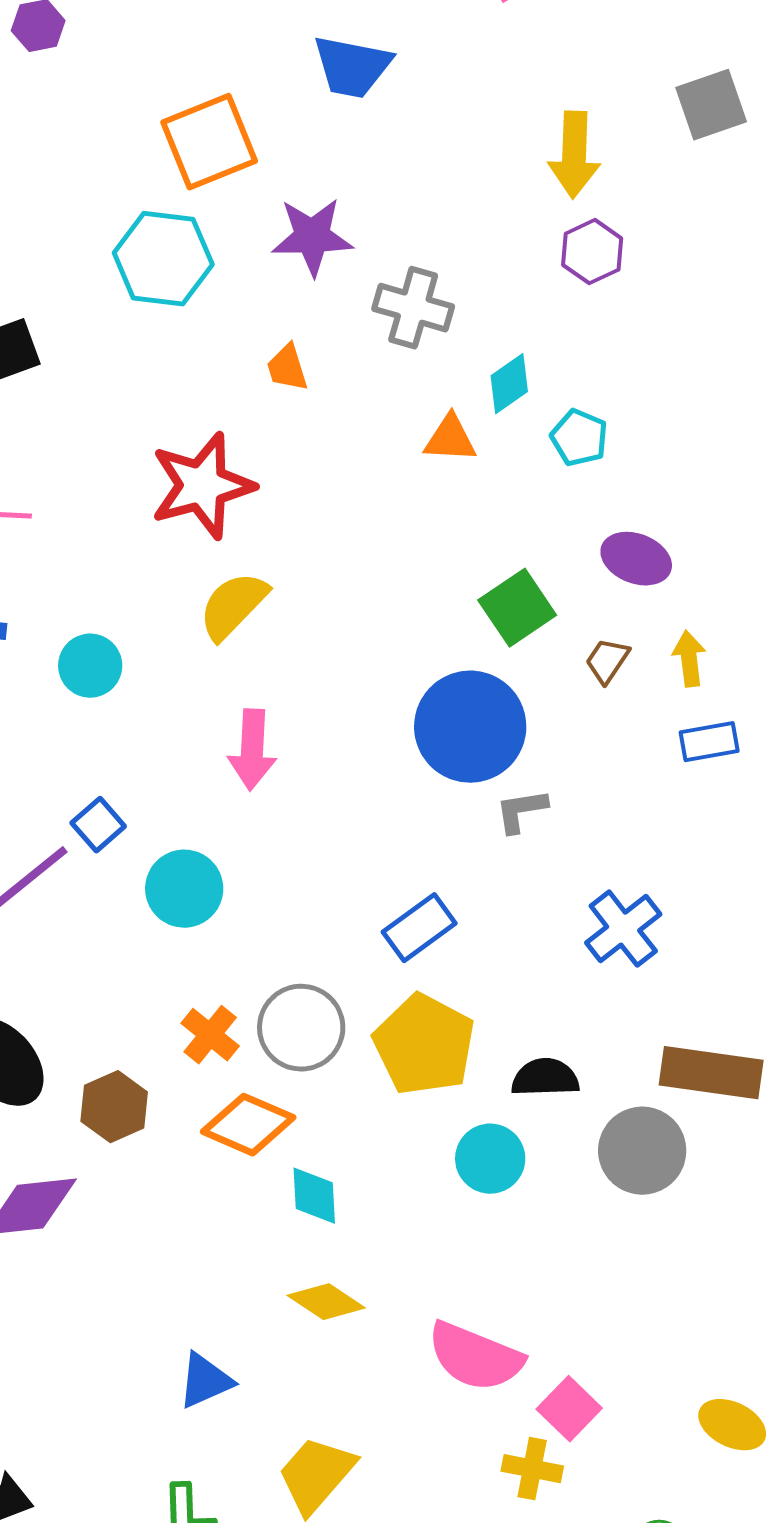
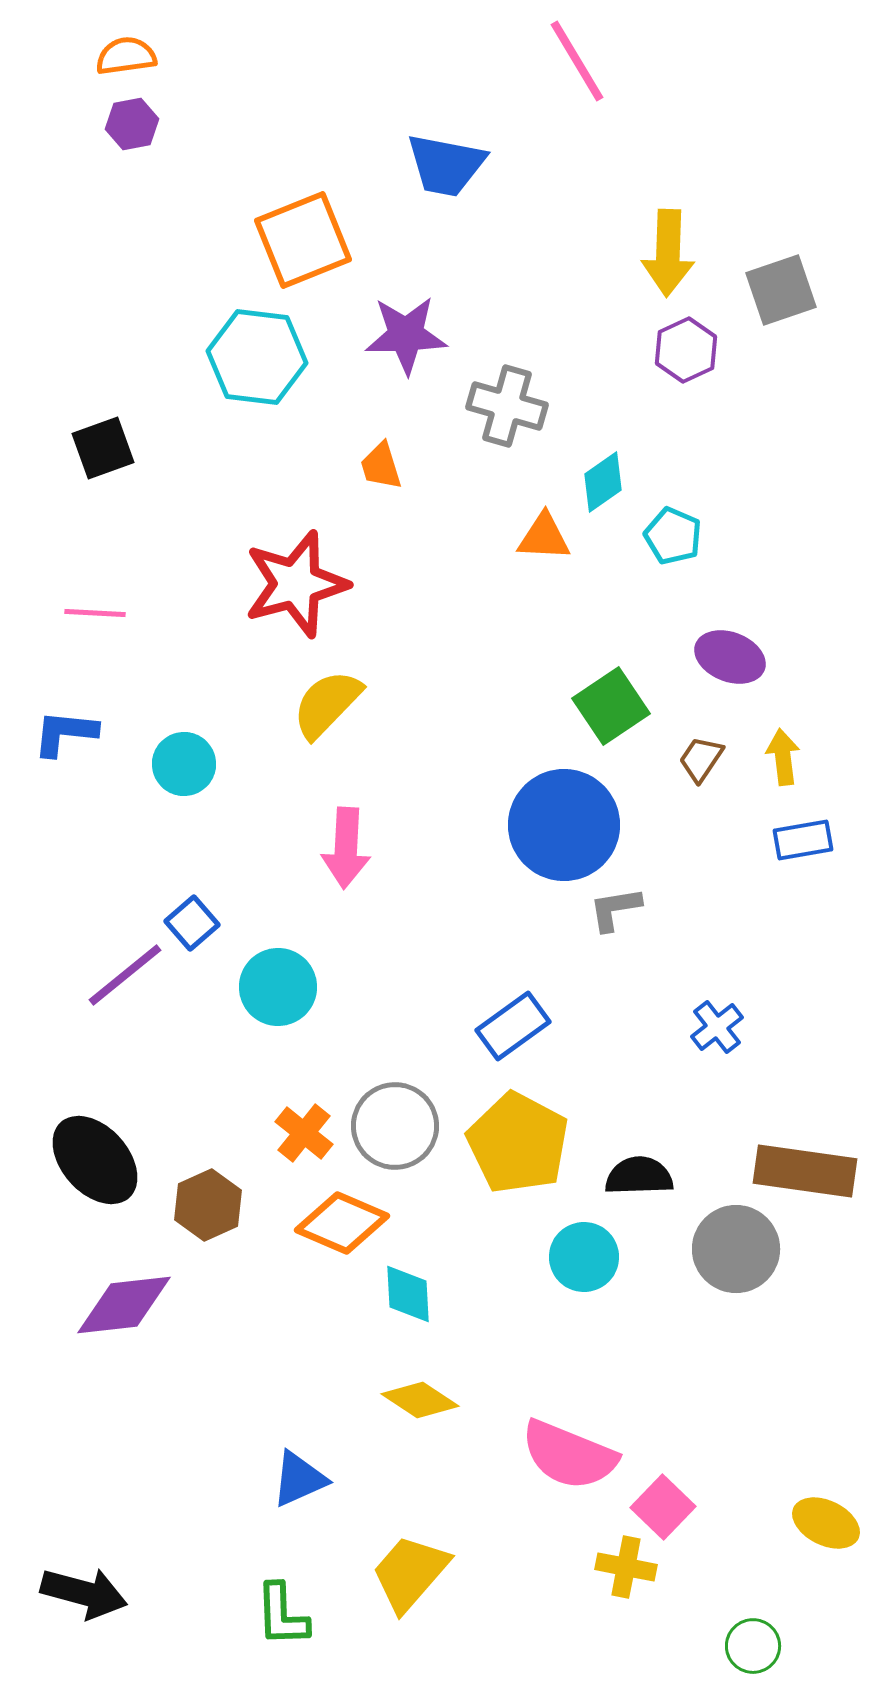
gray square: (711, 105) -> (781, 290), moved
blue cross: (623, 929) -> (717, 1027), size x0.7

